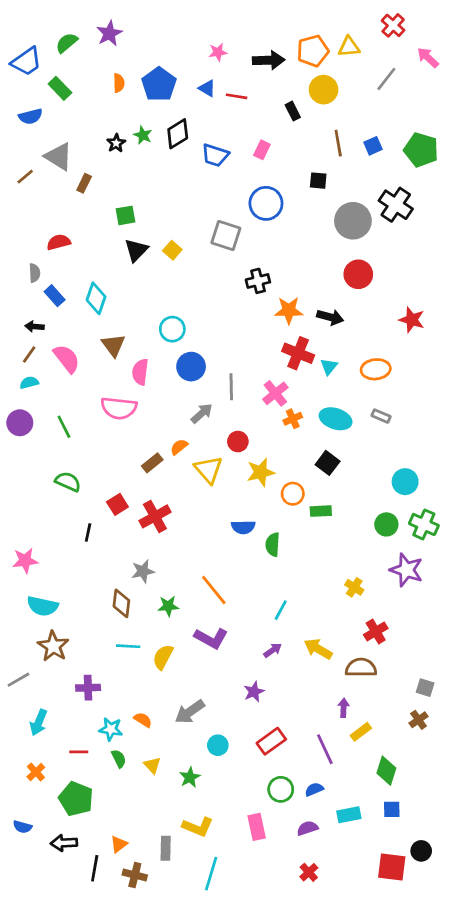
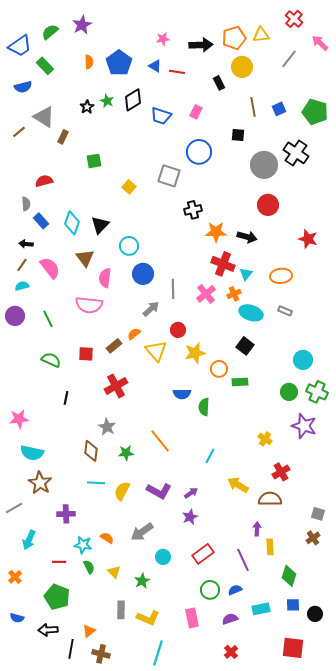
black triangle: (136, 250) -> (100, 225), moved
orange cross: (293, 419) -> (234, 294), moved
red square: (117, 504) -> (86, 354), moved, turned 35
gray star: (143, 571) -> (107, 427), turned -30
purple L-shape: (211, 638) -> (159, 491), moved
purple arrow: (273, 650) -> (191, 493), moved
yellow rectangle: (361, 732) -> (270, 547), turned -56
orange cross: (36, 772) -> (15, 577), moved
gray rectangle: (166, 848) -> (121, 610), moved
black circle: (421, 851) -> (315, 614), moved

